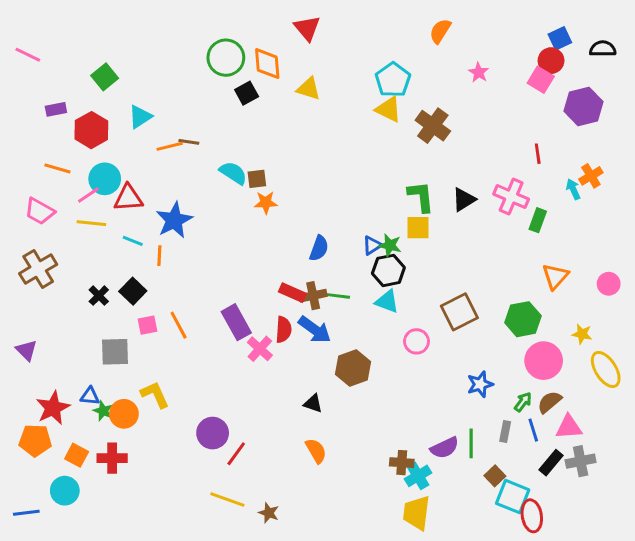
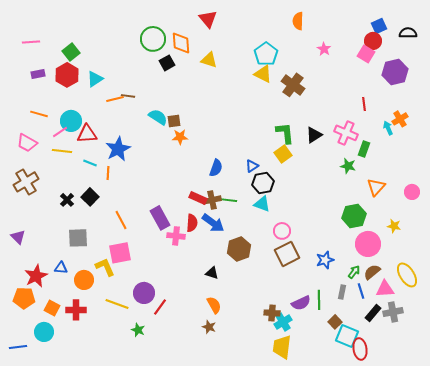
orange semicircle: (440, 31) -> (298, 21), turned -30
pink line: (28, 55) -> (31, 42), moved, turned -30
red hexagon: (91, 130) -> (67, 75), moved
yellow square: (418, 228) -> (283, 154), turned -36
green star: (390, 245) -> (348, 166), moved
brown square: (459, 312) -> (287, 254), moved
pink square: (148, 325) -> (120, 253), moved, size x1.6
pink cross: (260, 349) -> (176, 236), turned -36
yellow ellipse: (606, 369) -> (407, 275), moved
green star: (103, 411) -> (138, 330), moved
yellow line: (227, 500) -> (117, 304), moved
brown star: (269, 513) -> (209, 327), moved

